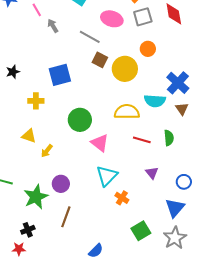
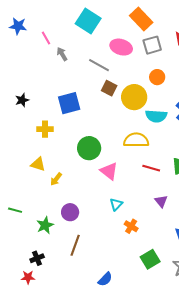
cyan semicircle: (155, 101) -> (156, 116), moved
cyan triangle: (107, 176) -> (116, 204), size x0.6
green star: (36, 197) -> (45, 225), size x0.7

